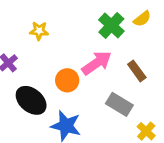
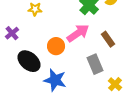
gray rectangle: (119, 104) -> (95, 64), turned 36

